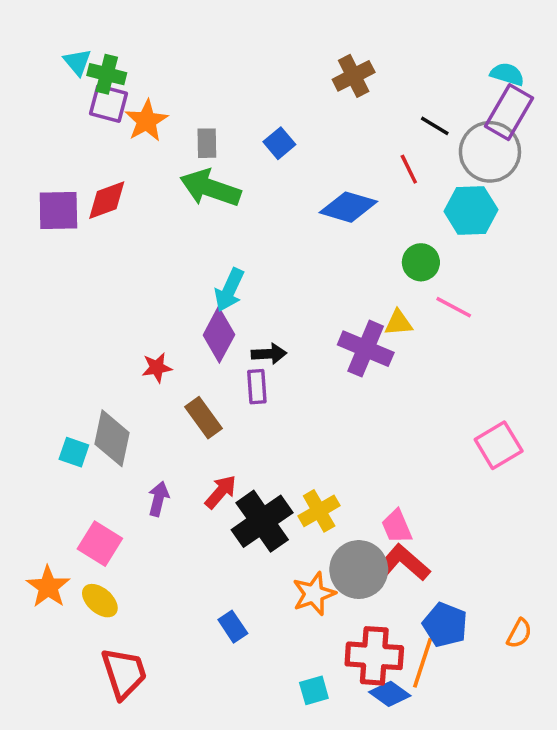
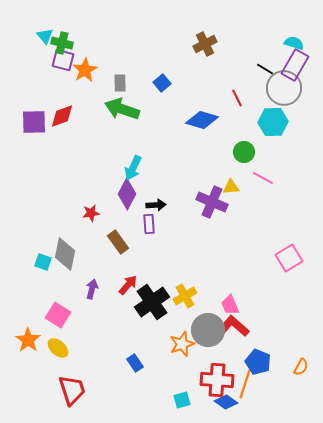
black line: (435, 126) -> (265, 69), moved

